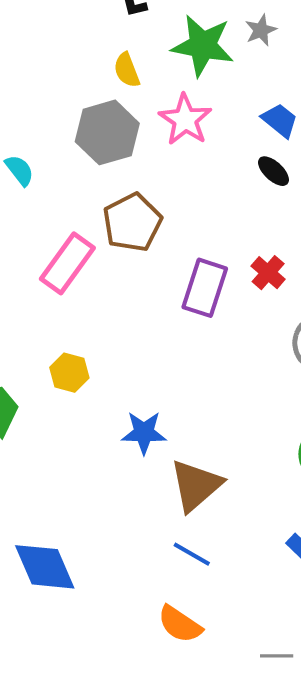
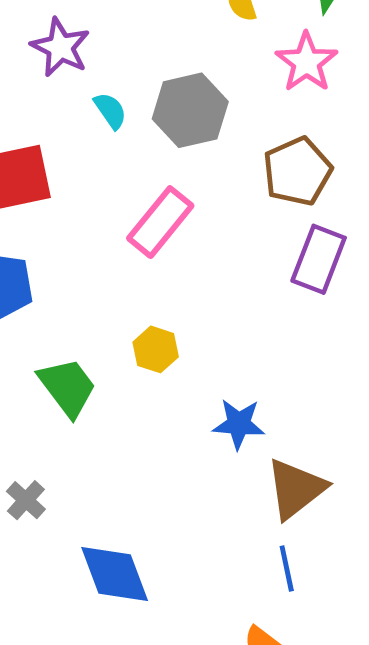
gray hexagon: (107, 132) -> (190, 110), moved
brown pentagon: (132, 222) -> (297, 171), moved
blue line: (192, 554) -> (287, 568), turned 45

